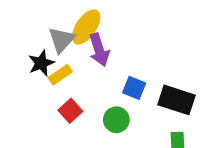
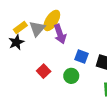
black star: (41, 63) -> (16, 42), moved
yellow rectangle: (60, 75) -> (20, 27), moved

